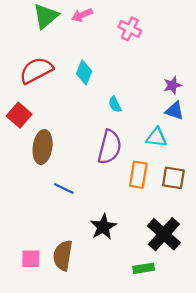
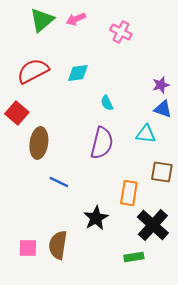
cyan diamond: (84, 73) -> (78, 73), turned 60
orange rectangle: (138, 175) -> (129, 193), moved

